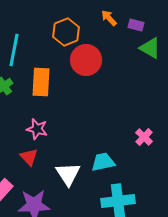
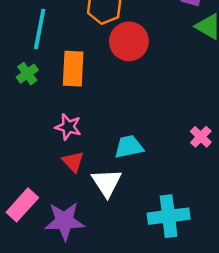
red triangle: (29, 157) -> (73, 162), moved
cyan trapezoid: (103, 162) -> (129, 147), moved

